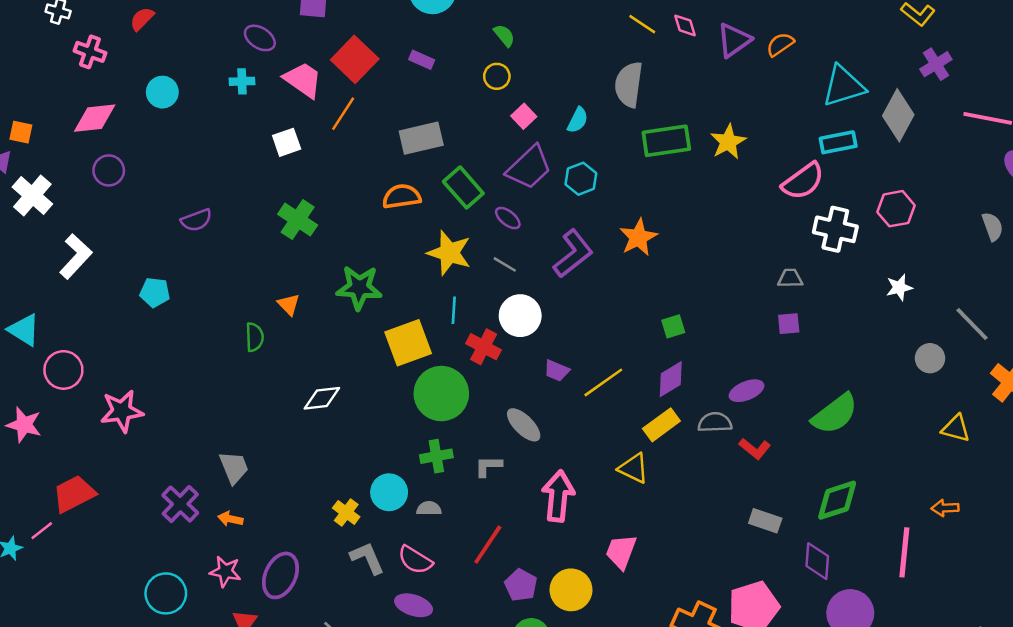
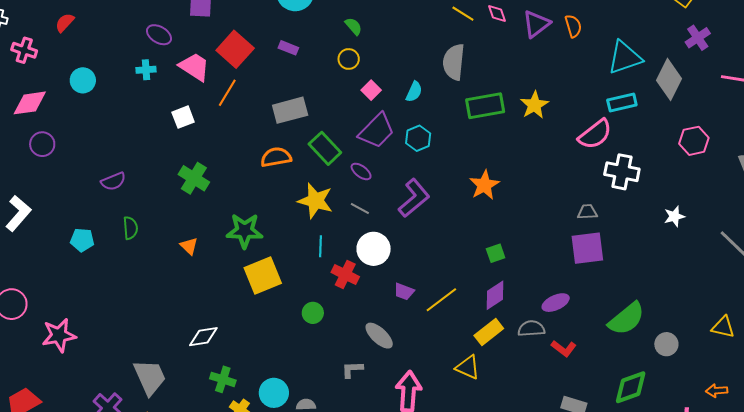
orange semicircle: (780, 44) -> (573, 26), turned 110
pink hexagon: (896, 209) -> (694, 141), moved
orange star: (638, 237) -> (484, 185), moved
purple square: (789, 324) -> (587, 248), size x1.8
green semicircle: (255, 337) -> (130, 228), moved
yellow square: (408, 343) -> (263, 275), moved
gray circle: (930, 358) -> (666, 344), moved
green circle: (441, 394) -> (313, 313), size x0.5
white diamond: (322, 398) -> (203, 337), moved
green cross: (436, 456) -> (223, 379), moved, turned 30
gray trapezoid: (234, 467) -> (150, 377), size x1.4

